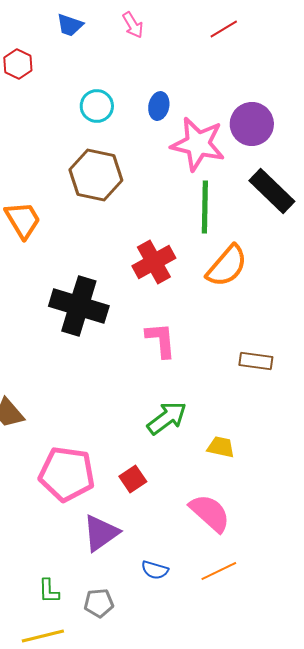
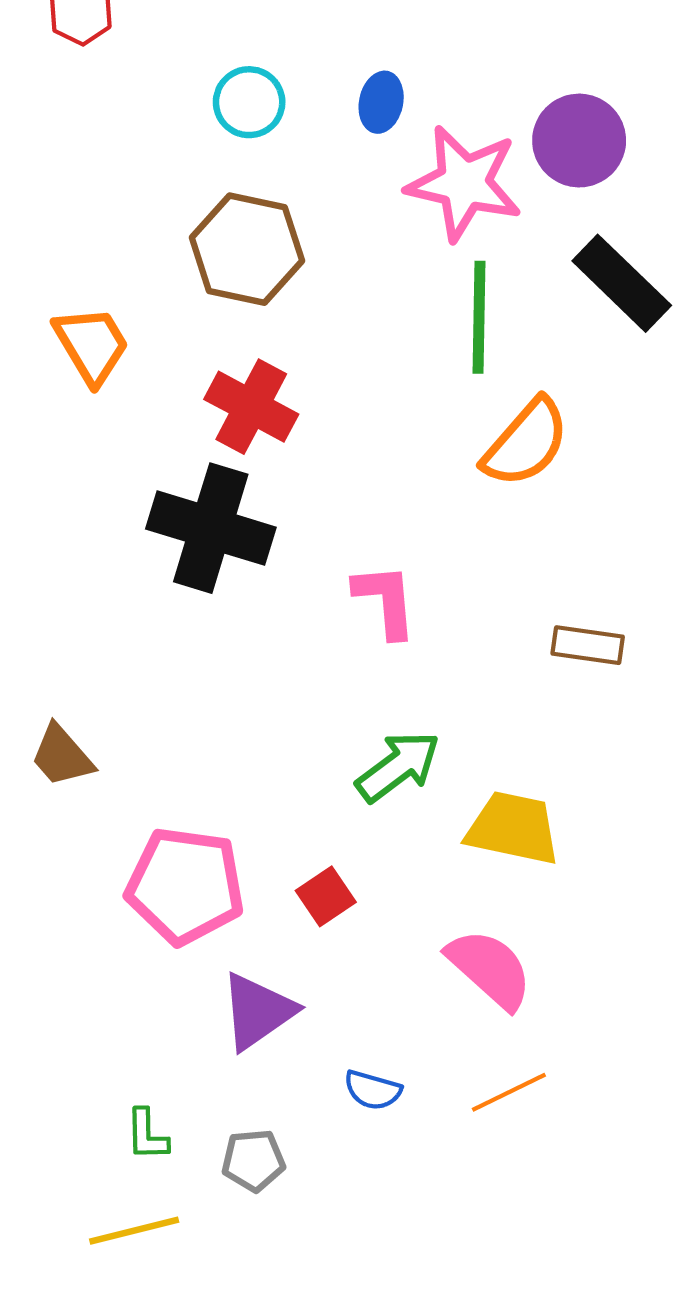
red cross: (154, 262) -> (251, 407), moved, turned -33
yellow trapezoid: (221, 447) -> (513, 828), size x1.6

